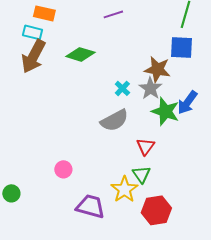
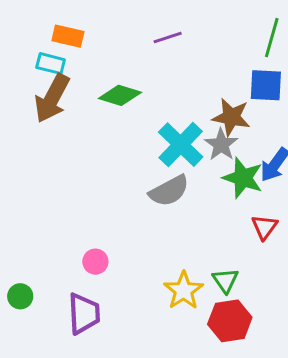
cyan cross: (122, 88) -> (181, 145), size x2.0
red triangle: (145, 146) -> (264, 227), moved
green triangle: (141, 174) -> (225, 280), moved
purple trapezoid: (90, 206) -> (84, 314), moved, turned 72

